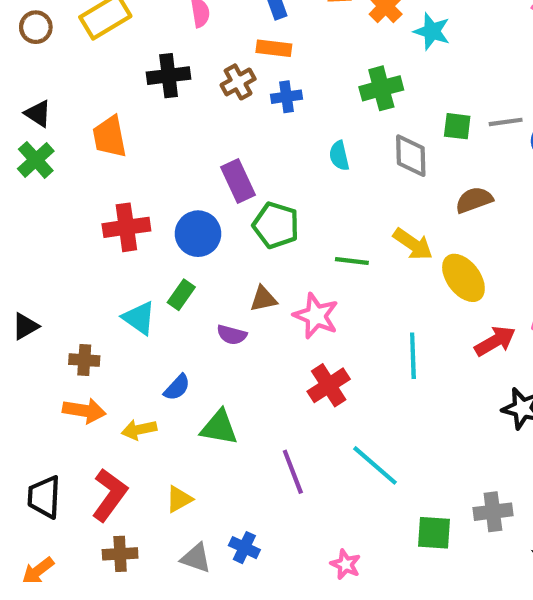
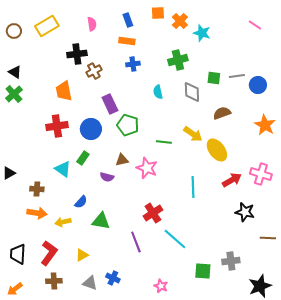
brown cross: (238, 82) -> (94, 71), moved
orange trapezoid: (110, 137) -> (64, 91), moved
red cross: (329, 385) -> (153, 213), moved

